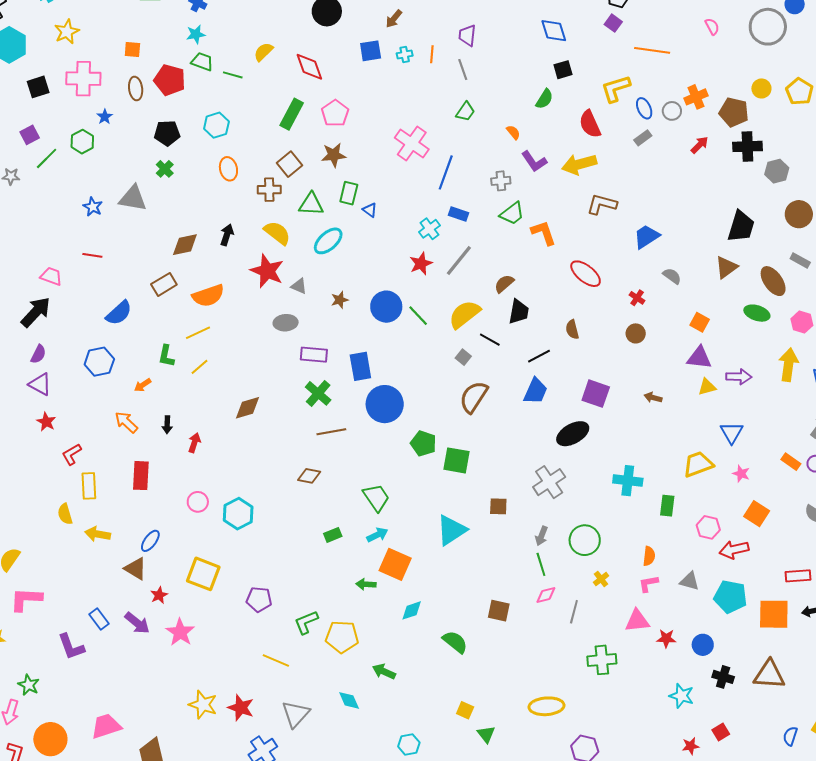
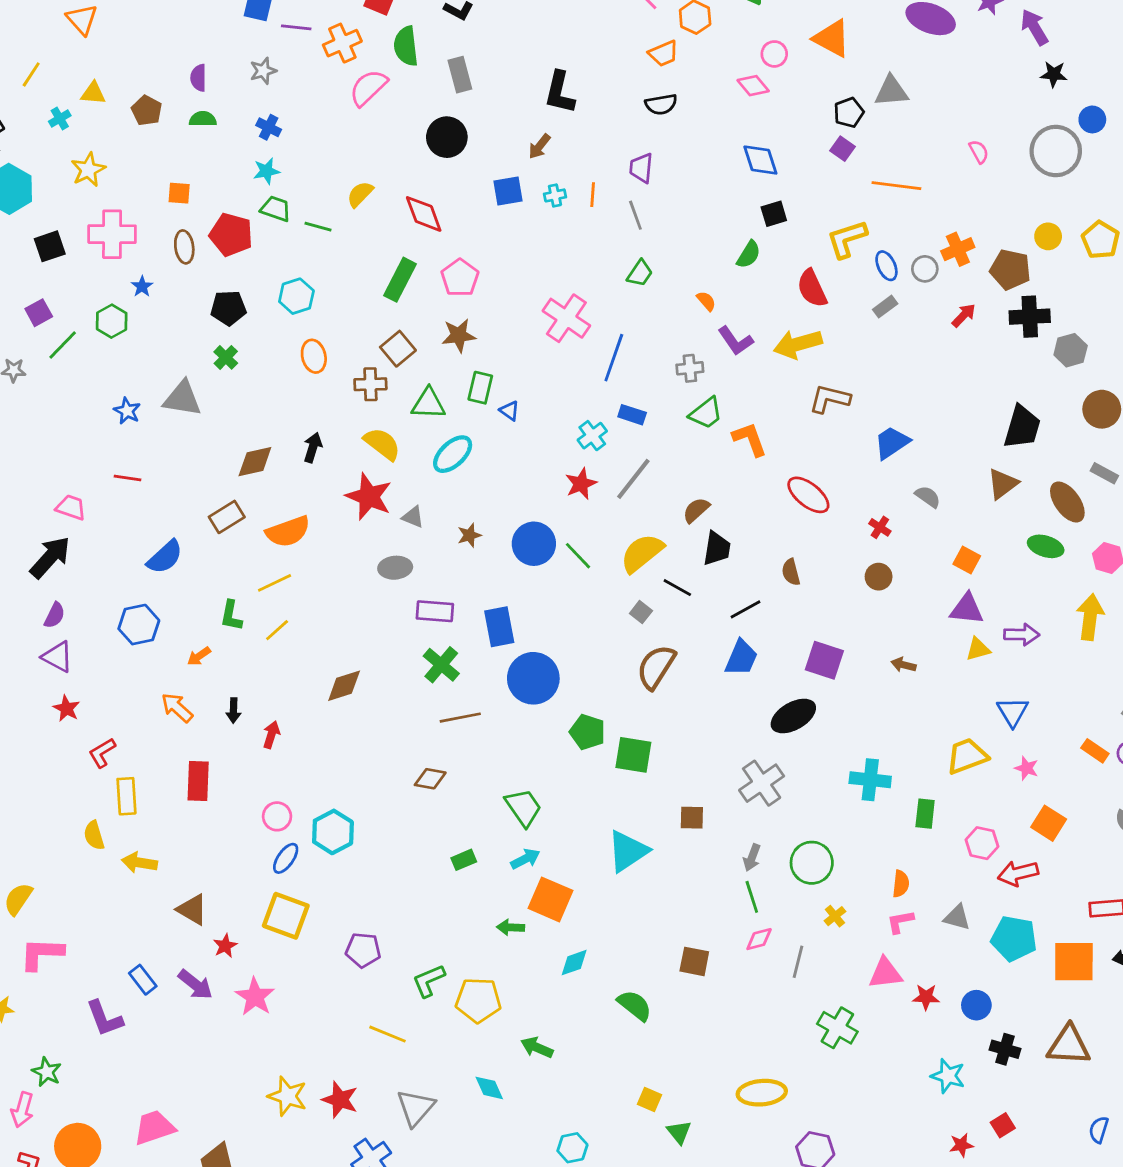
blue ellipse: (150, 541) -> (286, 858), moved
green cross: (602, 660) -> (837, 1028), turned 36

